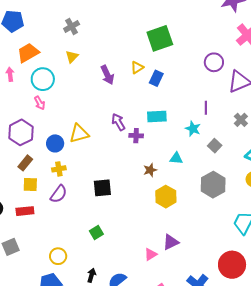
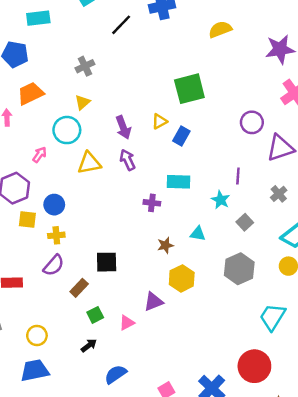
cyan circle: (43, 79) -> (67, 130), moved
pink arrow: (40, 103) -> (40, 155), turned -120
purple arrow: (118, 122) -> (128, 160), moved
yellow triangle: (79, 134) -> (89, 163), moved
brown rectangle: (25, 163) -> (79, 288), moved
yellow square: (30, 184) -> (27, 219), moved
purple triangle: (171, 242) -> (153, 302), moved
pink triangle: (151, 254) -> (127, 323), moved
yellow circle: (58, 256) -> (37, 335), moved
black arrow: (92, 275) -> (89, 345), moved, turned 32

